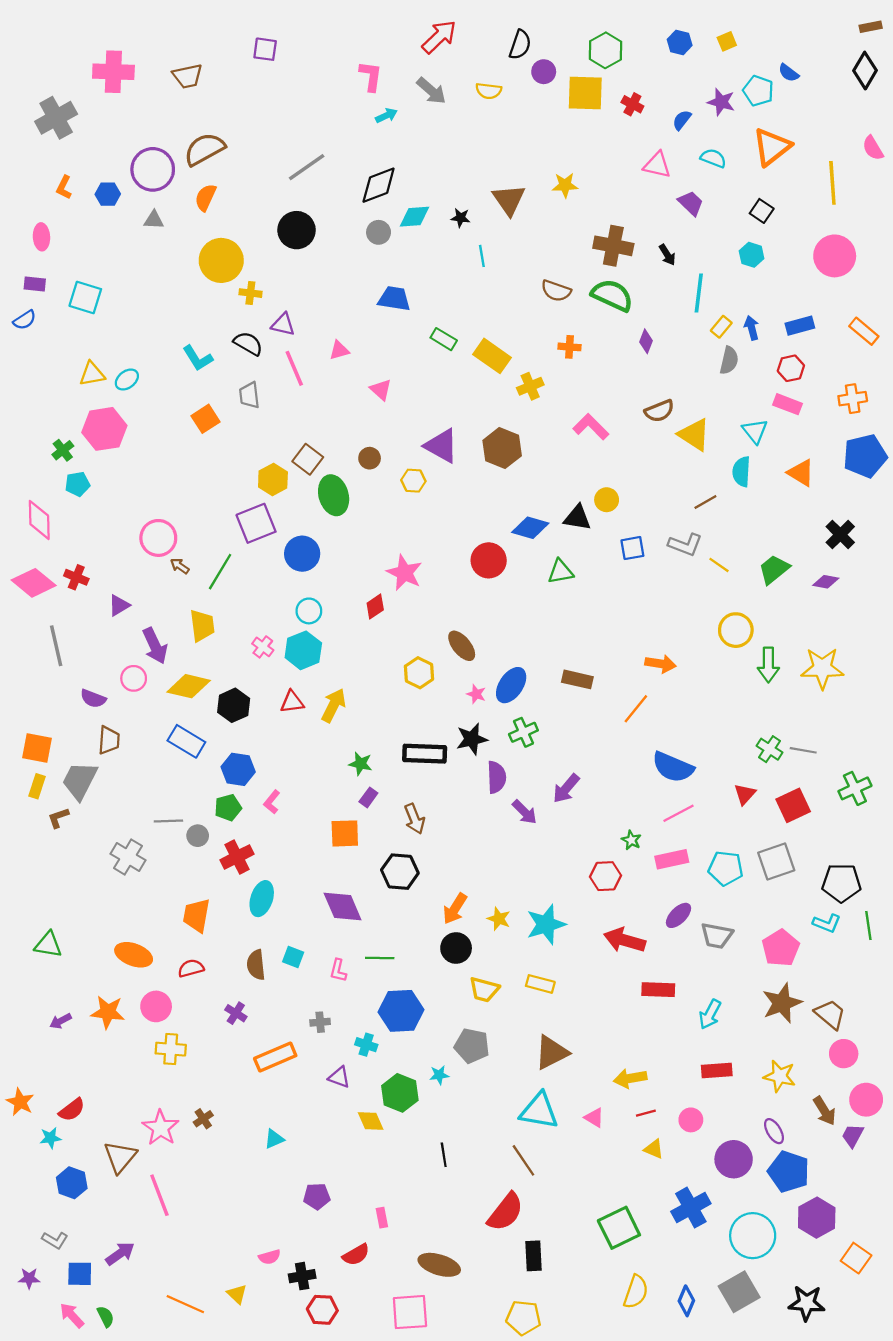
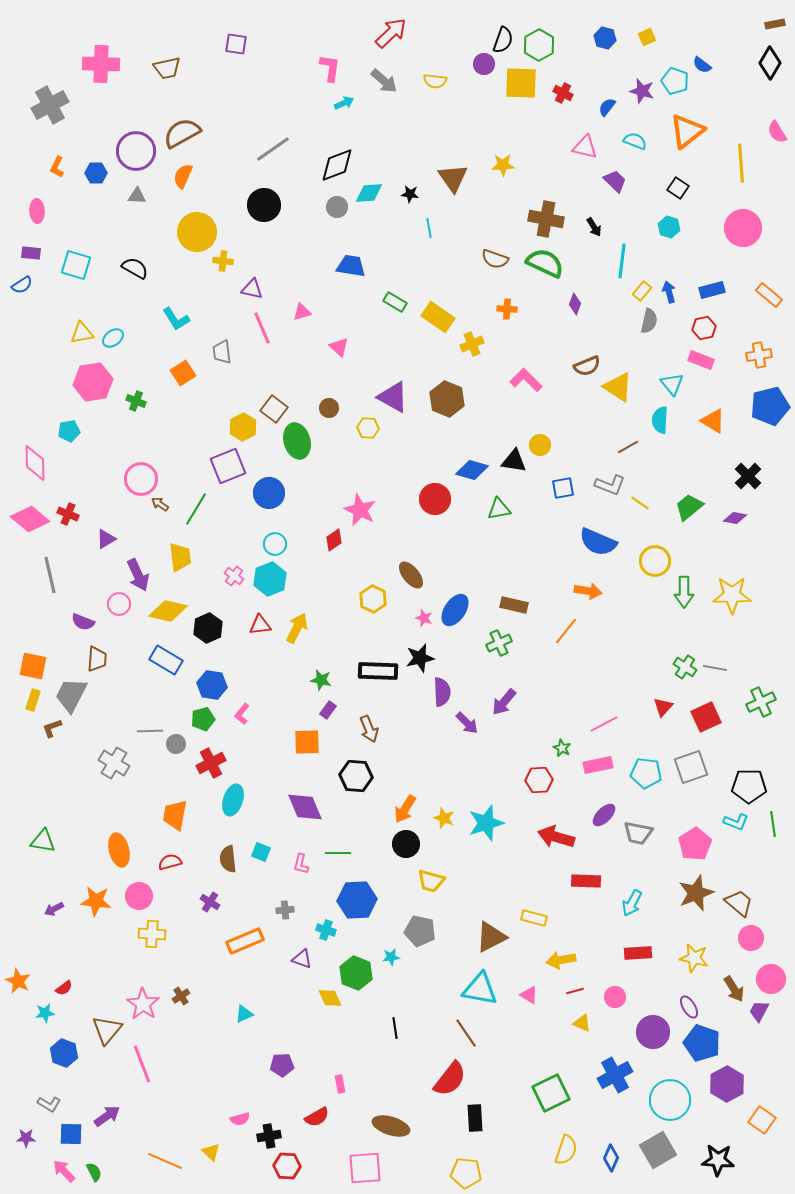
black semicircle: (520, 45) -> (503, 40), moved
black semicircle: (248, 344) -> (135, 268), moved
green cross: (63, 450) -> (136, 401), moved, turned -30
green cross: (523, 732) -> (499, 643), moved
blue semicircle: (673, 767) -> (598, 542), moved
orange ellipse: (134, 955) -> (119, 850), turned 56
yellow rectangle: (540, 984) -> (534, 918), moved
red semicircle: (72, 1110) -> (64, 988), size x0.7

